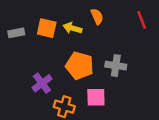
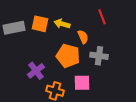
orange semicircle: (97, 16) -> (83, 37), moved
red line: (142, 20) -> (102, 17), moved
gray rectangle: (16, 33) -> (14, 28), size x1.5

